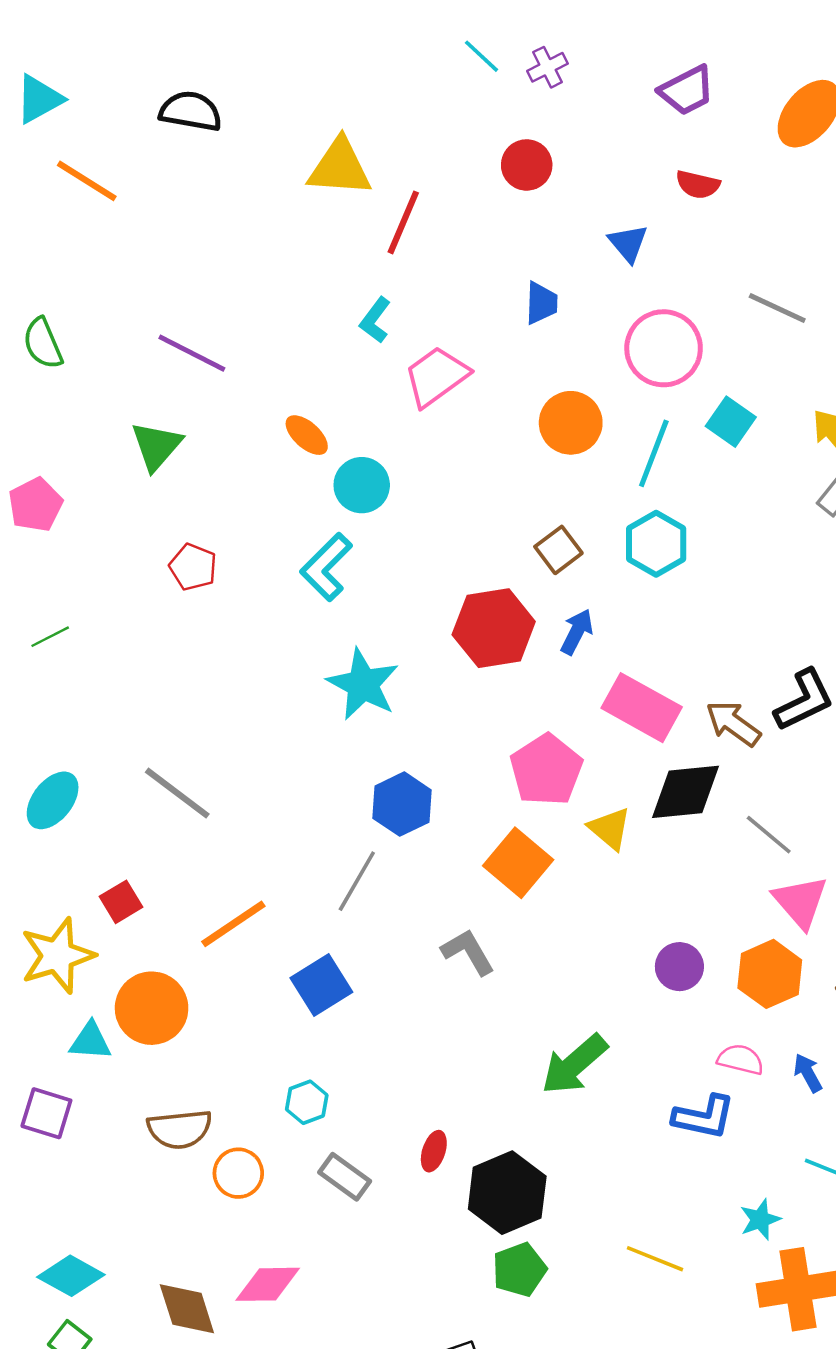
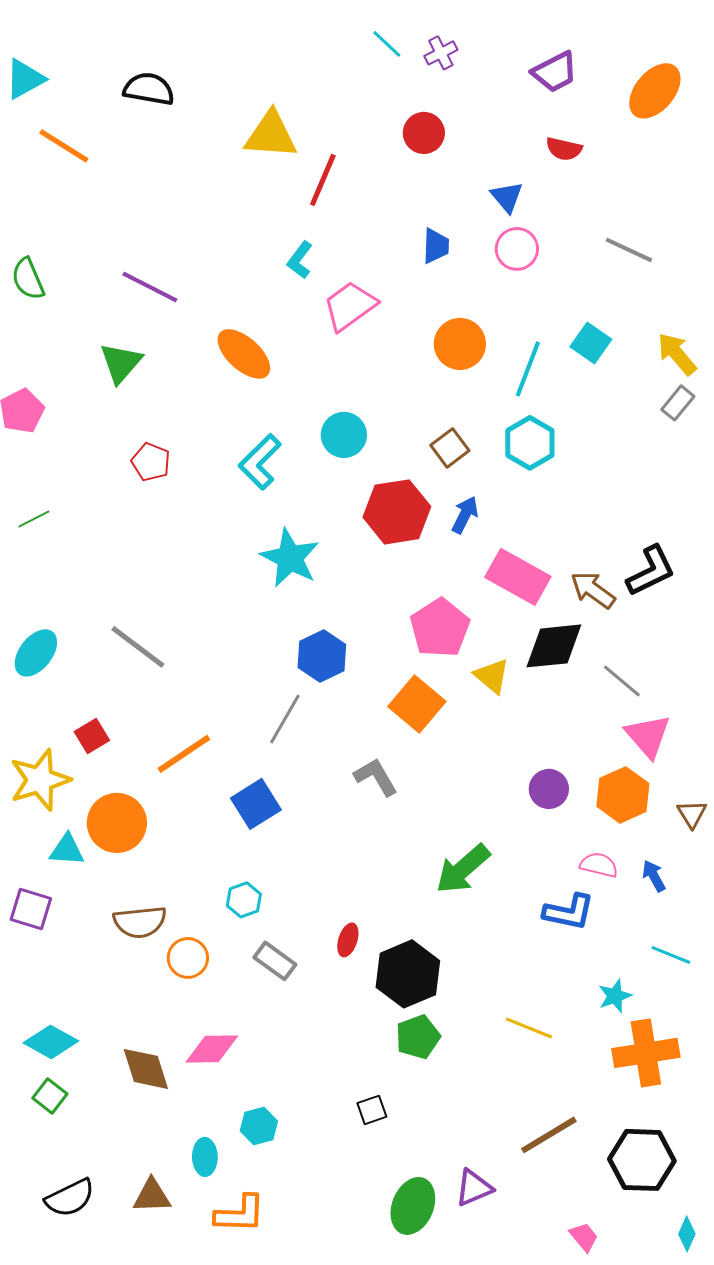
pink circle: (664, 348) -> (517, 249), moved, size x0.7
orange ellipse: (307, 435) -> (244, 354), size x1.5
cyan circle: (362, 485) -> (344, 435), moved

